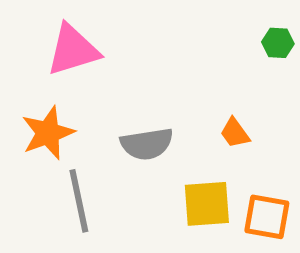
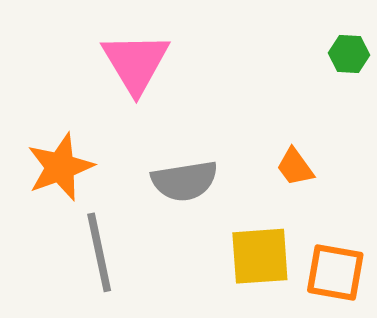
pink triangle: (73, 50) -> (136, 63), moved, turned -44

